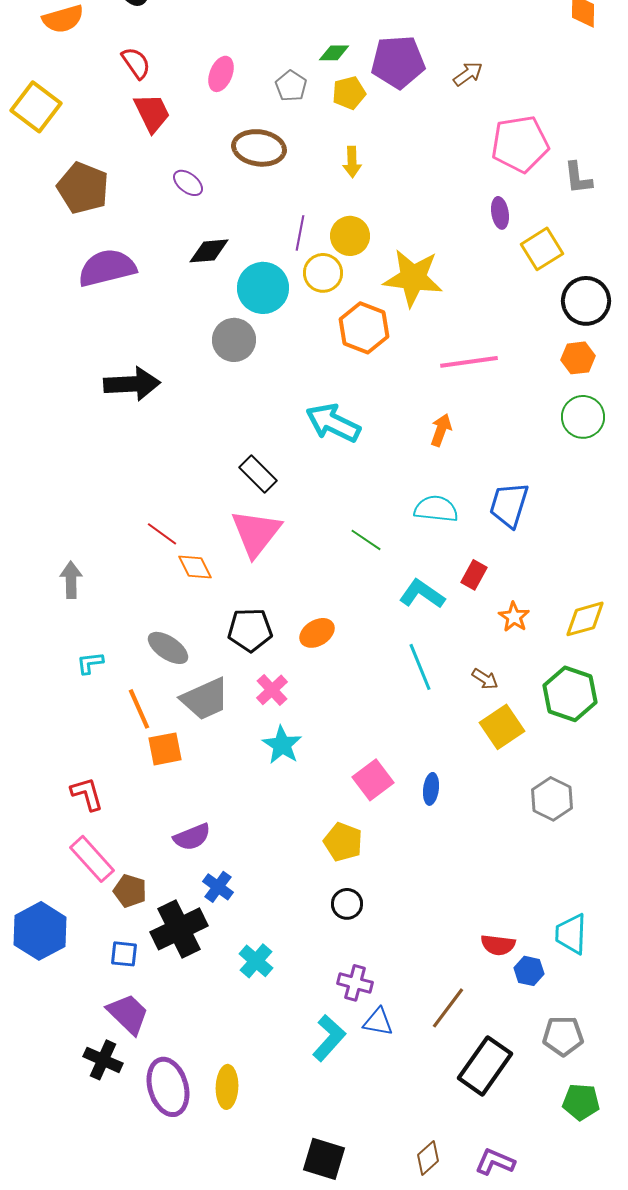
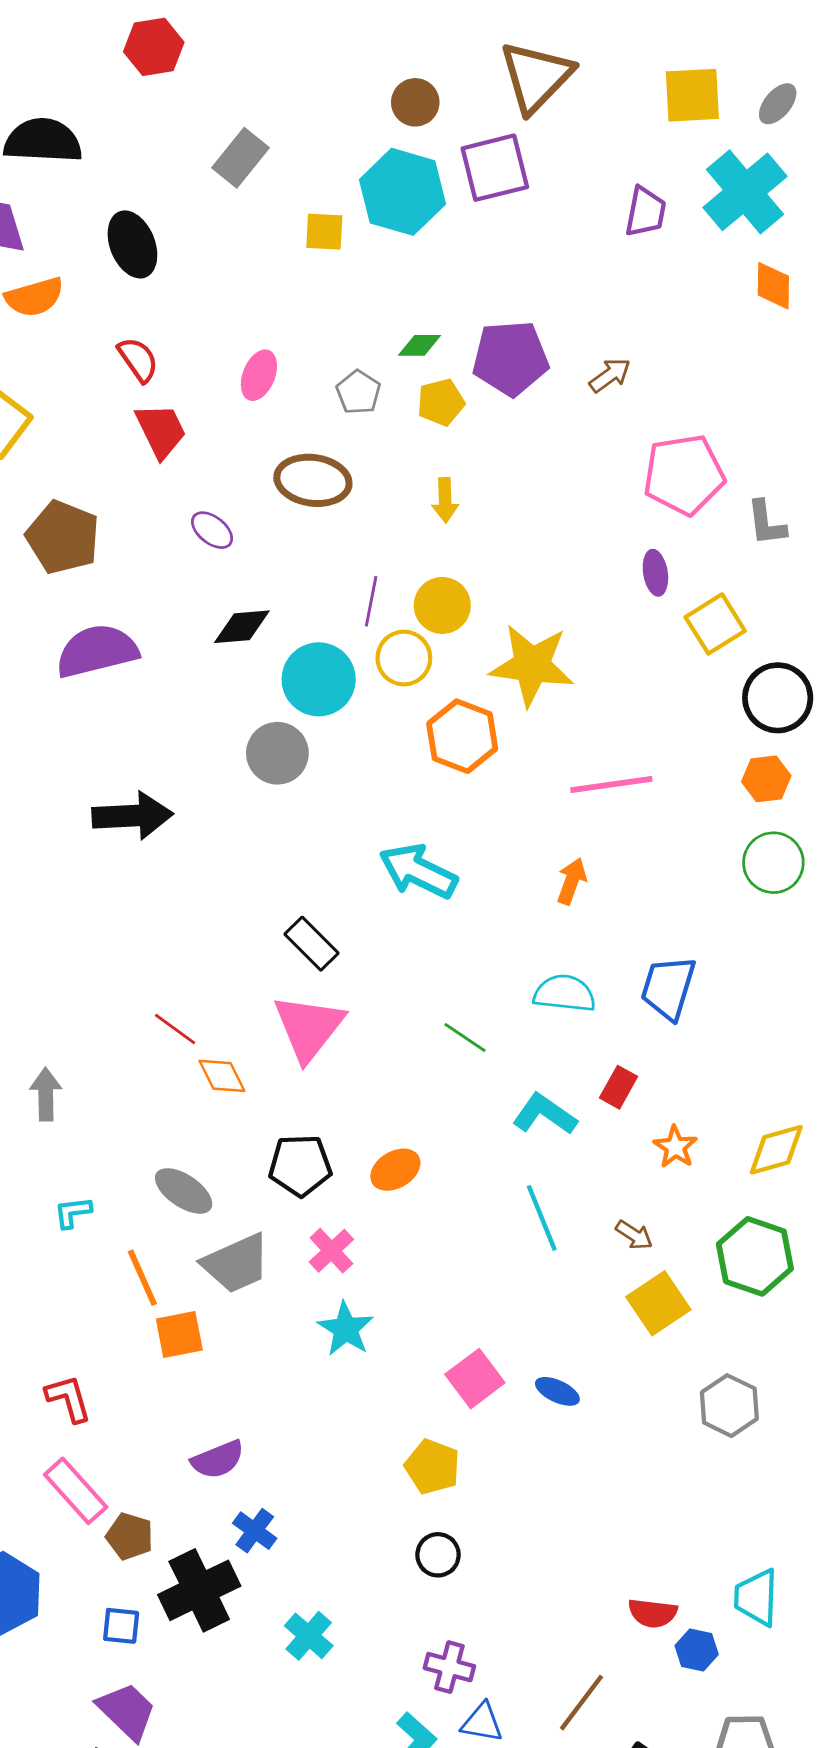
blue ellipse: (431, 789) -> (557, 1391), turned -72

